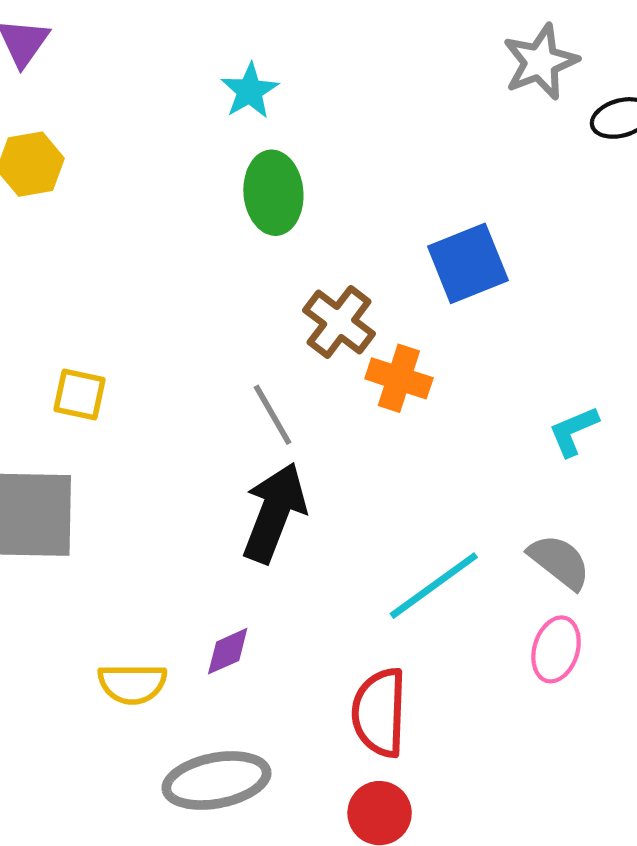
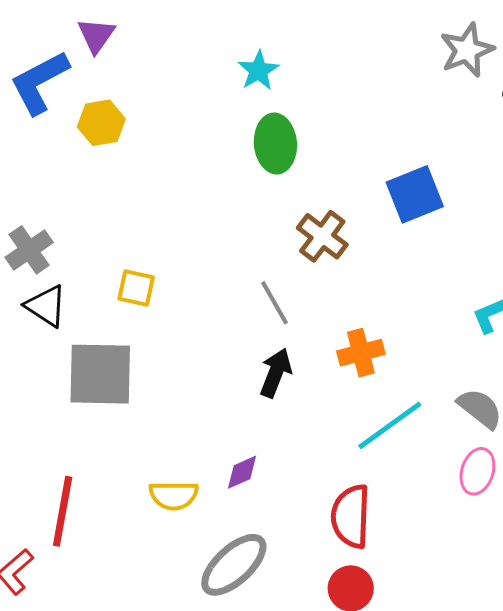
orange cross: (399, 378) -> (361, 353), moved, turned -33
black arrow: (274, 513) -> (276, 373), size x0.7
gray ellipse: (216, 781) -> (234, 565), turned -32

